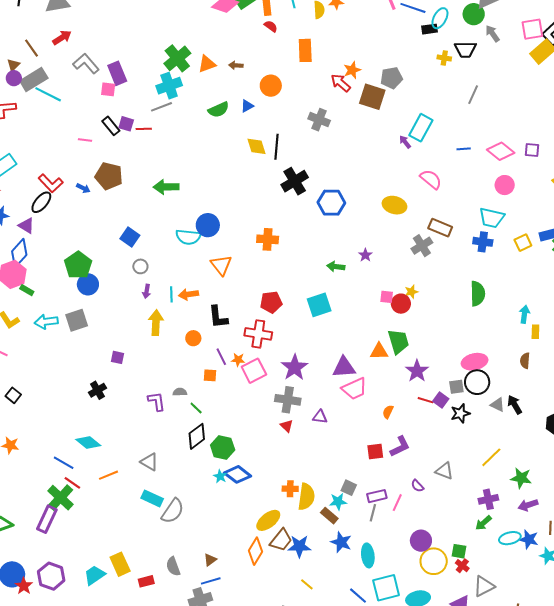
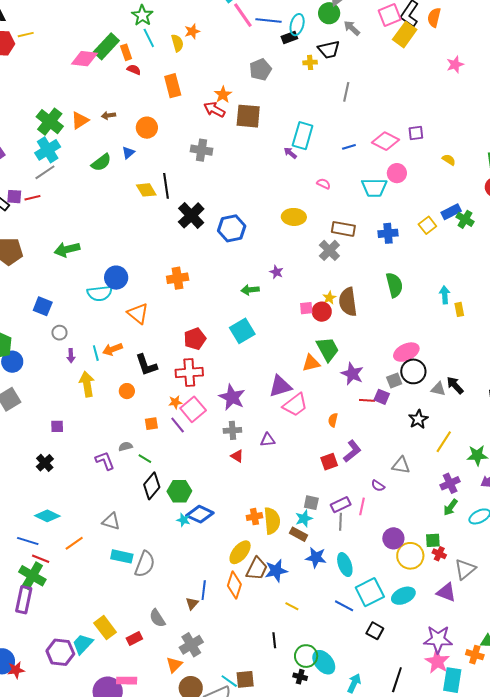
gray pentagon: (392, 78) -> (261, 70), moved
pink semicircle: (431, 179) -> (324, 184), size x0.6
cyan trapezoid: (492, 218) -> (374, 188), moved
purple line: (221, 357) -> (178, 425), moved
brown semicircle: (525, 361) -> (348, 302), moved, size x1.8
gray cross: (288, 400) -> (232, 430), size x0.7
black star: (460, 413) -> (418, 419), moved
purple hexagon: (51, 576) -> (60, 652), moved
blue line: (211, 581) -> (204, 590), moved, turned -54
red star: (24, 586) -> (16, 670), turned -30

